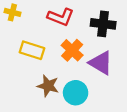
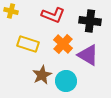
brown star: (48, 86) -> (42, 75), turned 30

